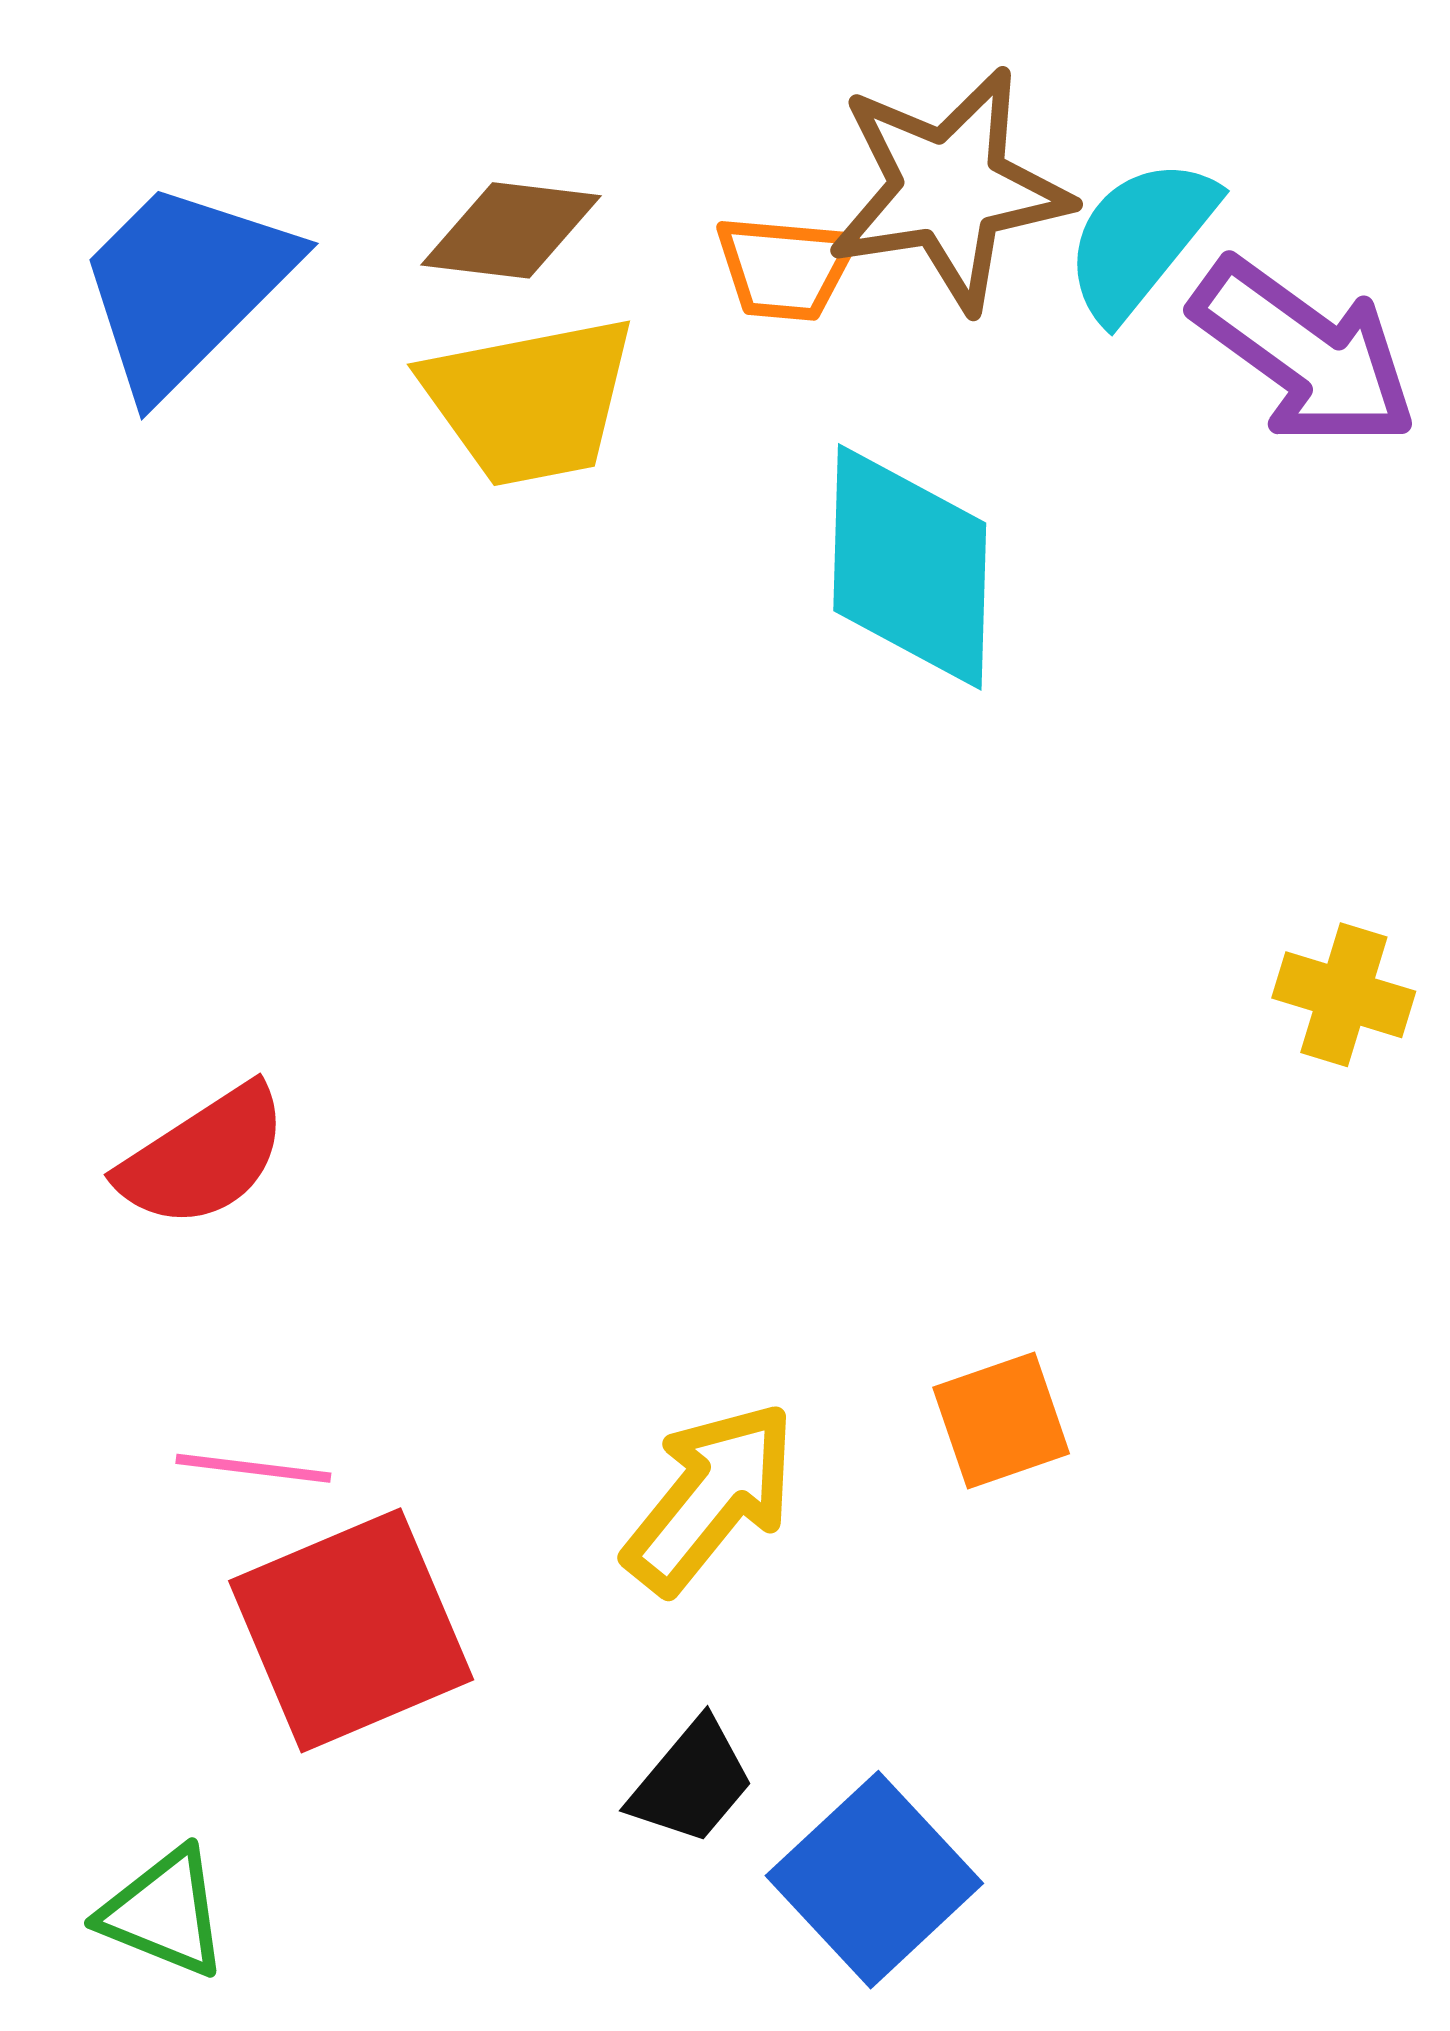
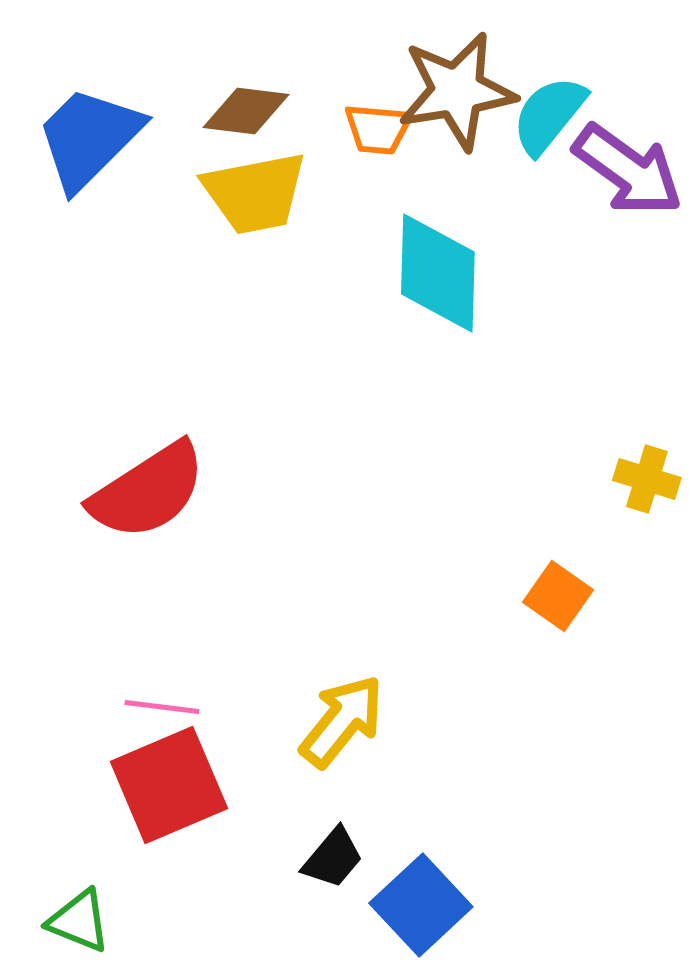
red semicircle: (204, 1157) -> (148, 491), moved, size x1.4
orange square: (1001, 1421) -> (558, 596), moved, turned -36
pink line: (253, 1468) -> (162, 707), moved

